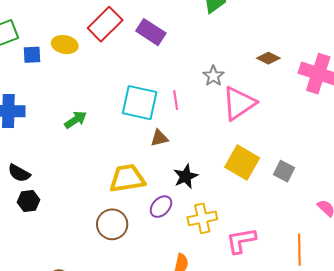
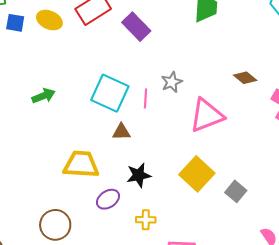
gray star: (213, 76) -> (172, 82), moved
yellow cross: (202, 218) -> (146, 220), size x0.7
brown circle: (112, 224) -> (55, 225), moved

